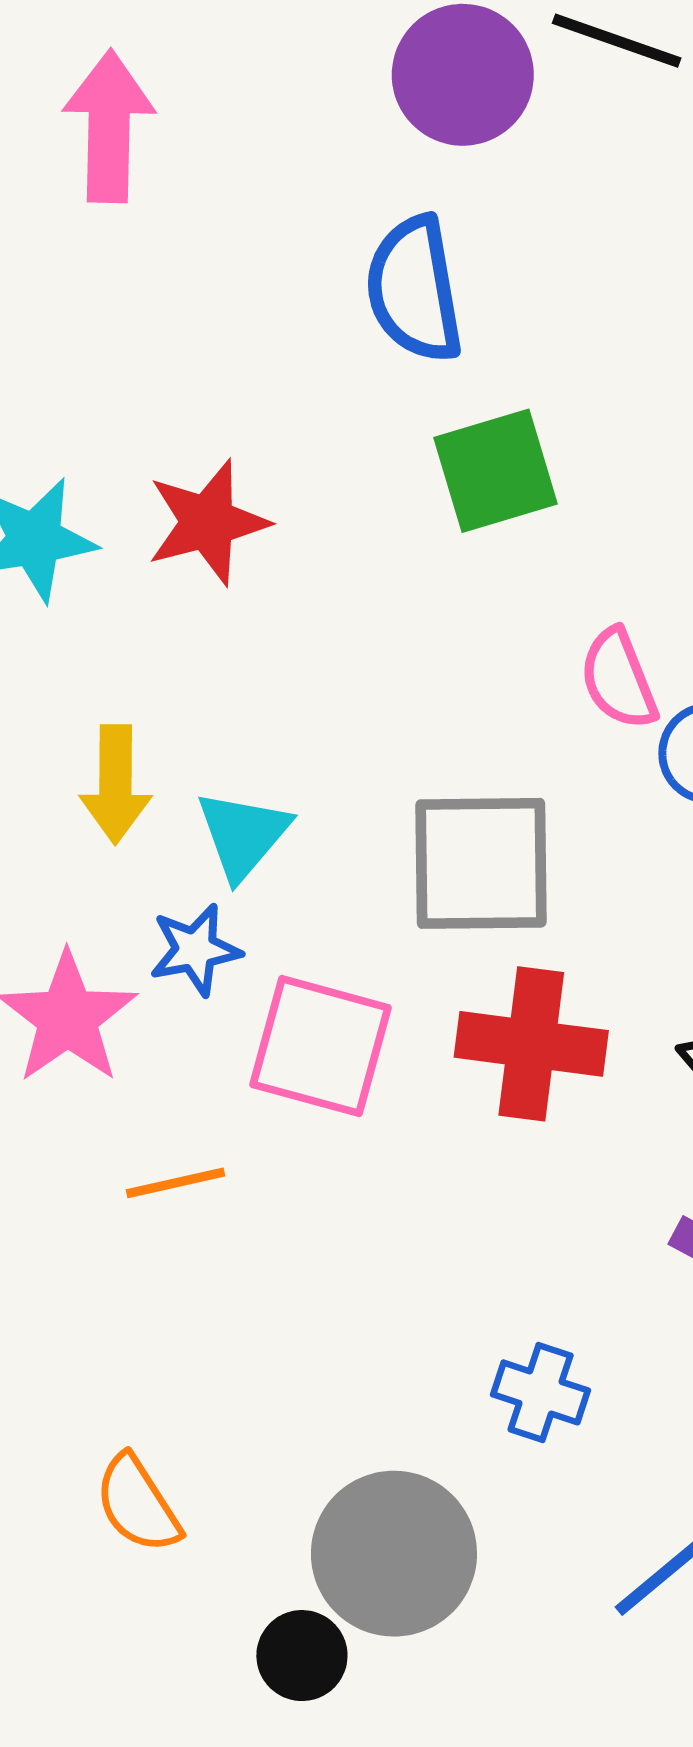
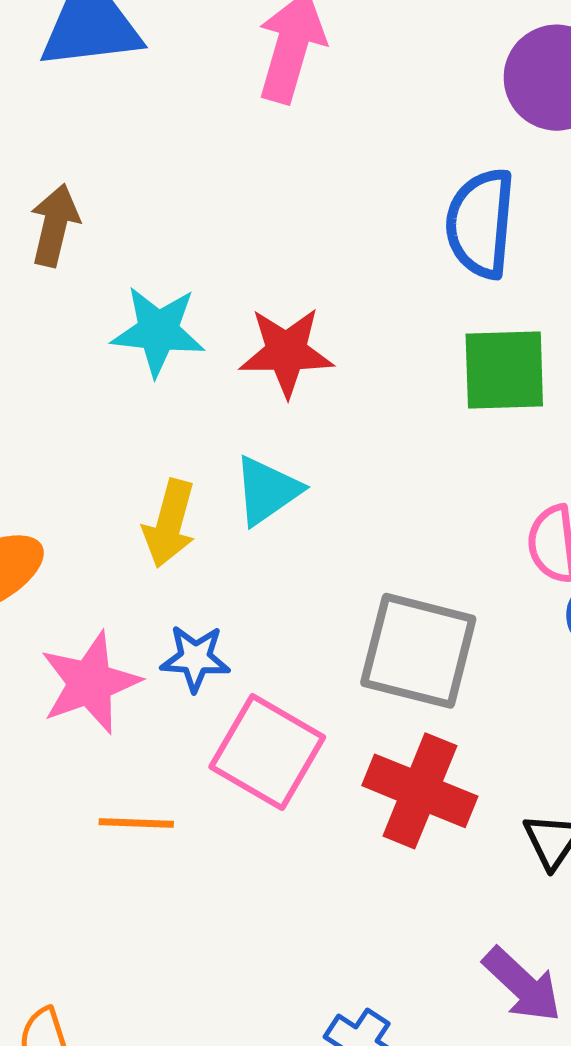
cyan triangle: (243, 835) -> (267, 491), moved

